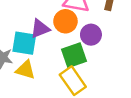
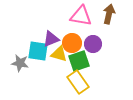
orange circle: (65, 21) -> (72, 43), moved
yellow triangle: (25, 70) -> (59, 54), moved

